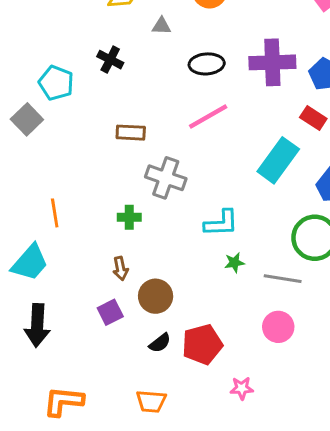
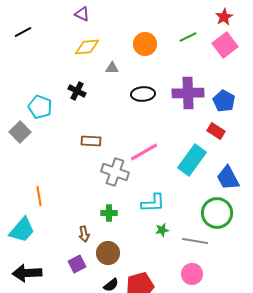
pink line: (208, 117) -> (144, 152), moved
green cross: (129, 217) -> (109, 213), moved
black arrow: (37, 325) -> (27, 273), turned 84

